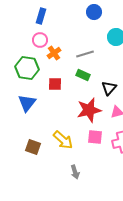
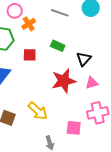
gray line: (85, 54) -> (60, 13), moved, turned 36
pink square: (95, 137) -> (74, 128), moved

